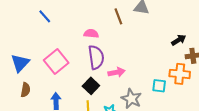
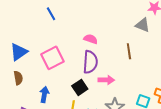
brown line: (118, 16) -> (129, 51), moved
brown semicircle: (25, 90) -> (18, 78), turned -32

